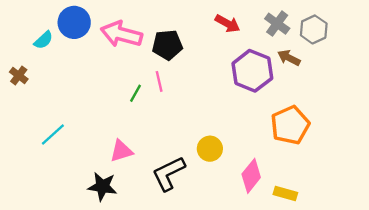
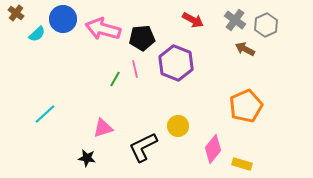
purple hexagon: (252, 71) -> (176, 63), moved
brown cross: (19, 75) -> (16, 13), moved
black star: (102, 186) -> (87, 158), size x0.7

